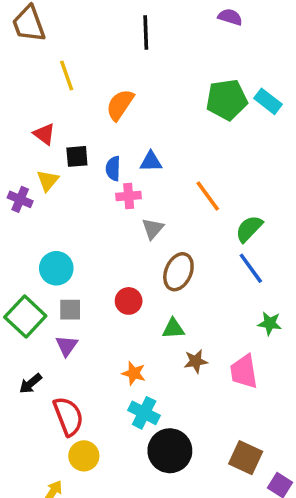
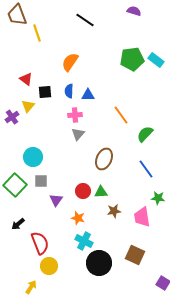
black line: (146, 32) -> (85, 20), turned -54
yellow line: (67, 76) -> (37, 33), moved
blue semicircle: (113, 168) -> (69, 91), moved
purple cross: (20, 199) -> (12, 117), turned 32
gray triangle: (153, 229) -> (78, 134), moved
blue line: (251, 268) -> (146, 169), moved
red circle: (129, 301) -> (83, 191), moved
green star: (270, 323) -> (158, 198), moved
purple triangle: (67, 346) -> (56, 200), moved
brown square: (246, 458) -> (135, 255), moved

